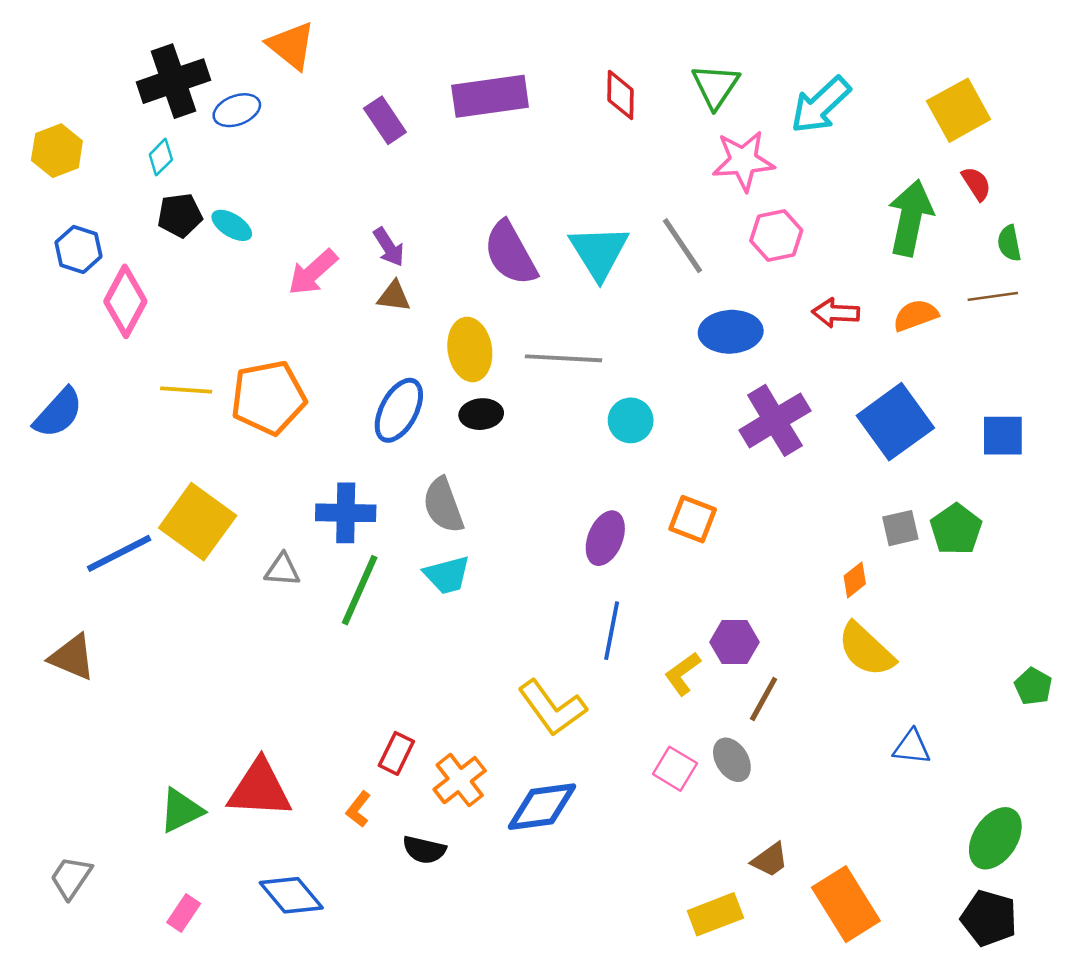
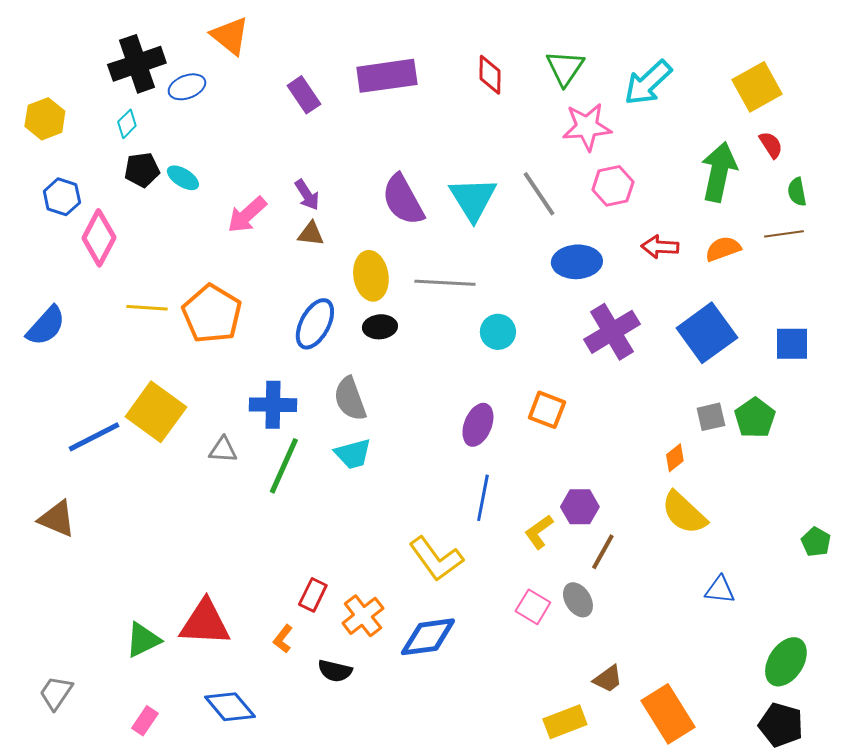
orange pentagon: (268, 398) -> (212, 314), turned -30

